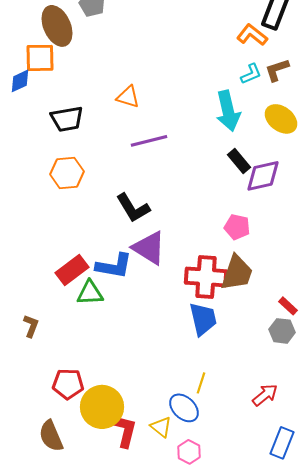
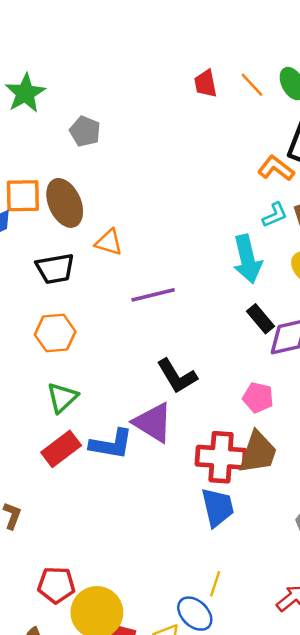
brown ellipse: (57, 26) -> (65, 203), moved
orange triangle: (128, 97) -> (109, 242), moved
black L-shape: (133, 208) -> (177, 376), moved
green triangle: (90, 293) -> (62, 398), moved, turned -40

